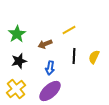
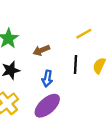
yellow line: (69, 30) -> (84, 34), moved

